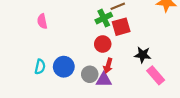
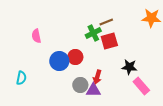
red circle: (103, 44) -> (75, 57), moved
cyan semicircle: (40, 67) -> (21, 78), moved
blue circle: (64, 67) -> (59, 61), moved

